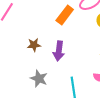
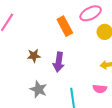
orange rectangle: (65, 15) -> (65, 26), turned -66

